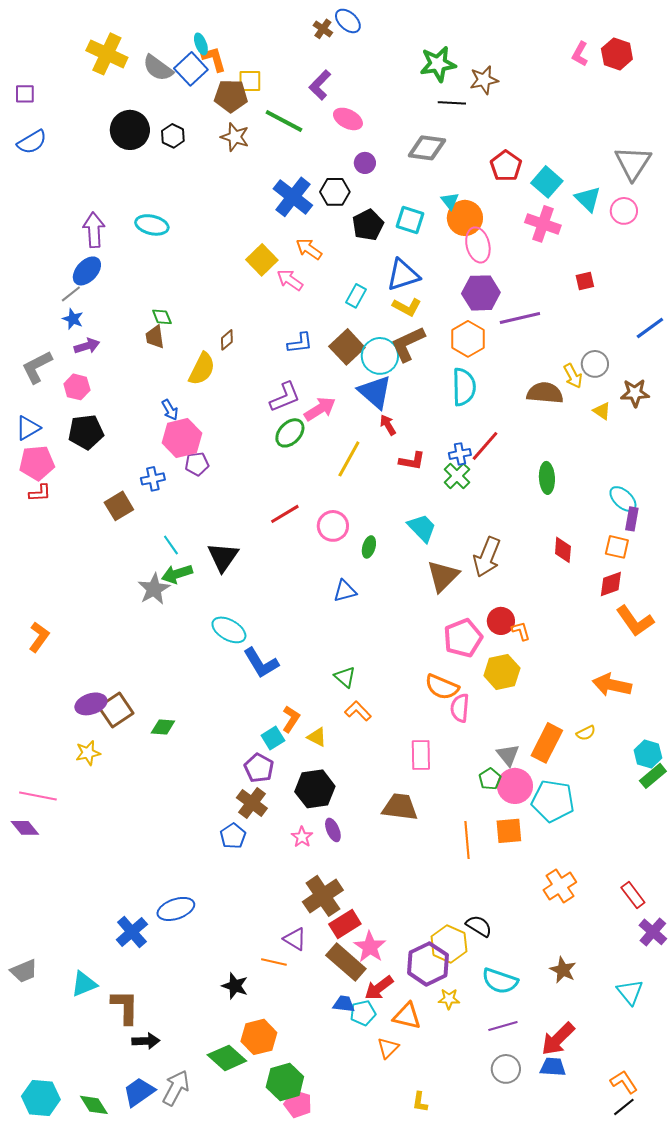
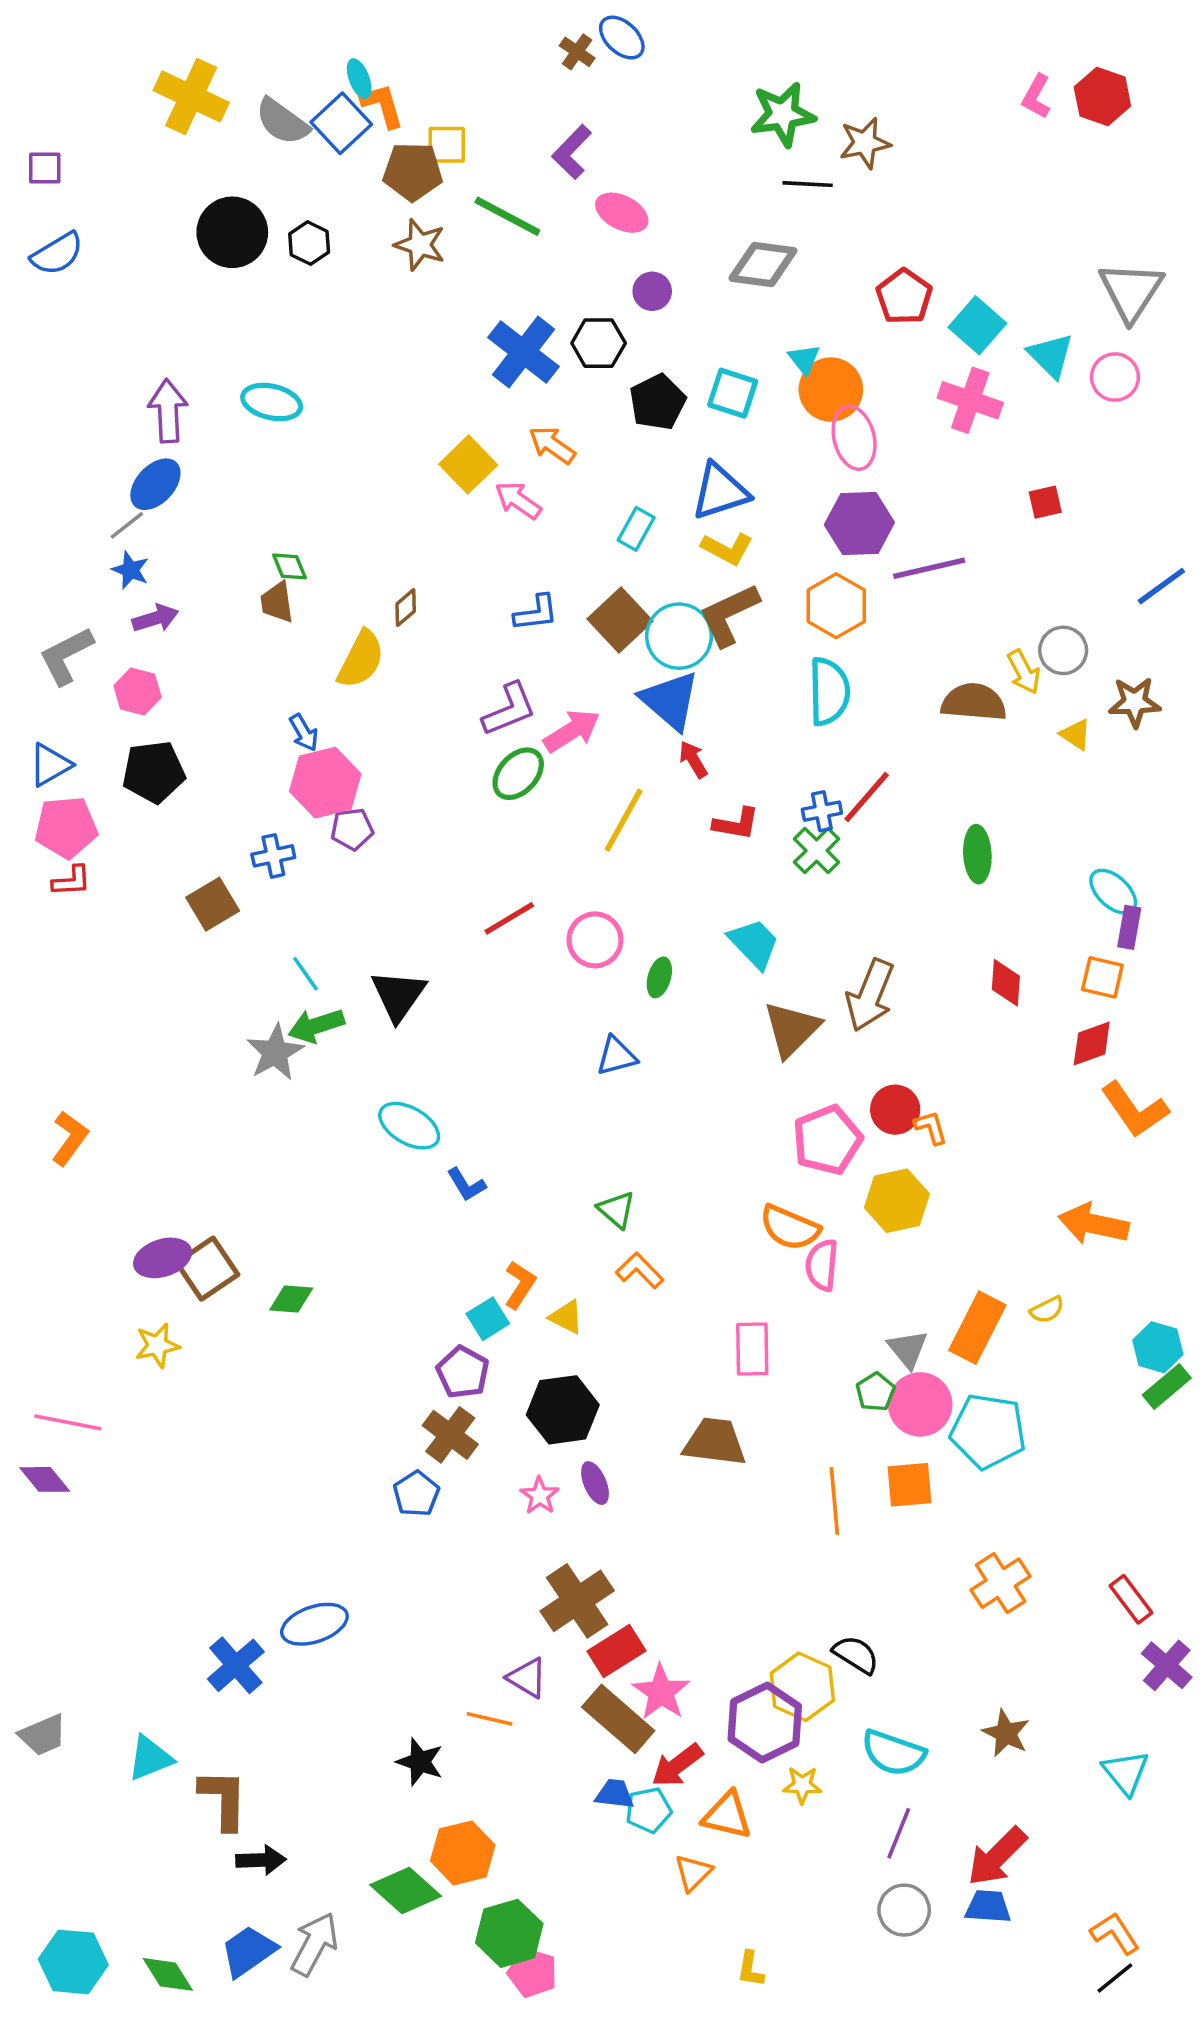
blue L-shape: (261, 663) -> (466, 1185), size x0.6
purple line: (503, 1026) -> (899, 1833), turned -52

